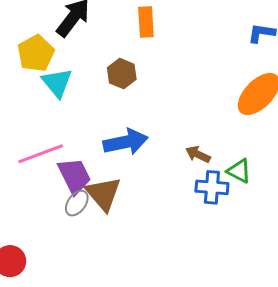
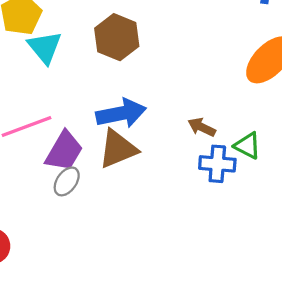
brown hexagon: (122, 74) -> (117, 37), size x1.4
purple trapezoid: (74, 176) -> (64, 151), turned 57
brown triangle: (103, 194) -> (118, 149), moved, turned 48

